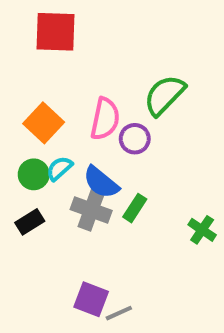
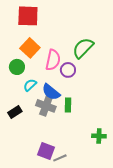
orange square: (44, 123) -> (30, 48), moved
green circle: (34, 174) -> (17, 67), moved
green rectangle: (135, 208) -> (68, 105), turned -32
green cross: (202, 230) -> (99, 136), moved, turned -32

